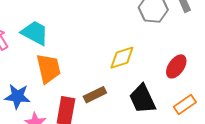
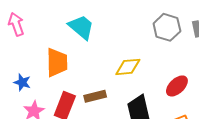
cyan trapezoid: (35, 33) -> (81, 27), moved
blue star: (17, 96) -> (22, 82), size x0.7

